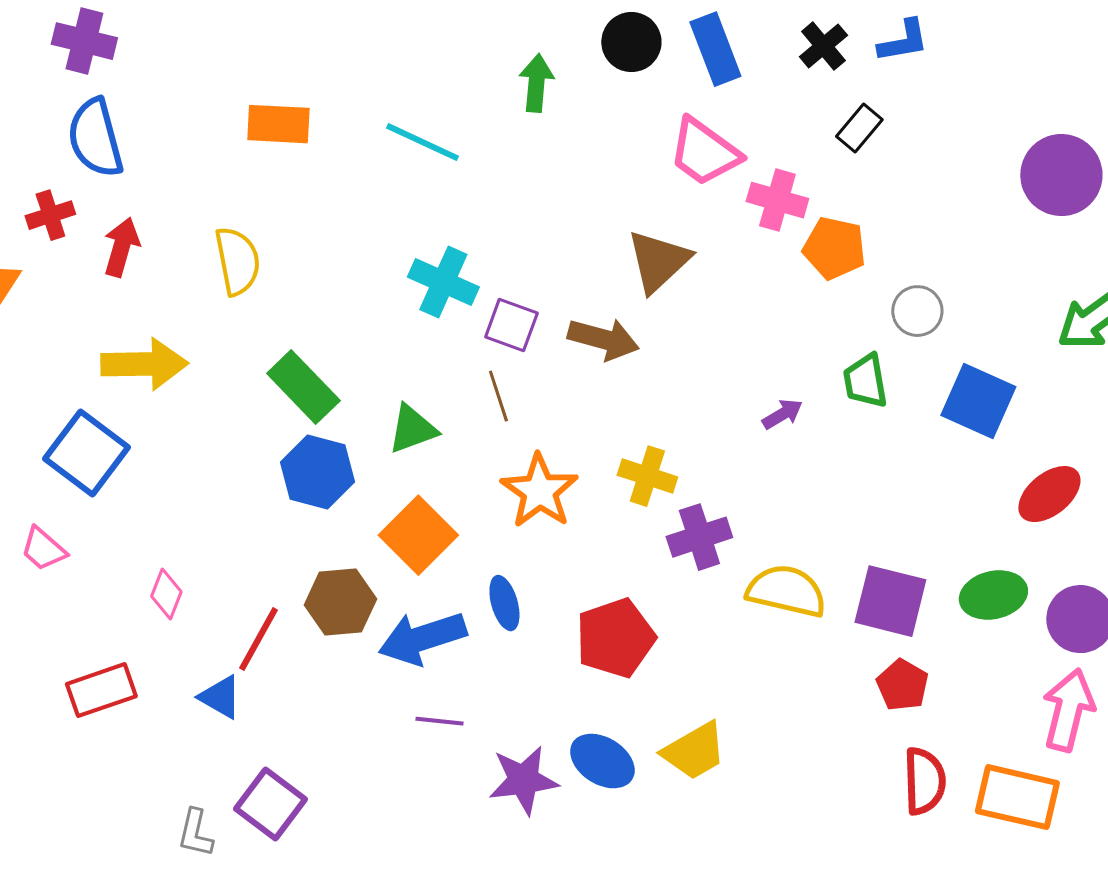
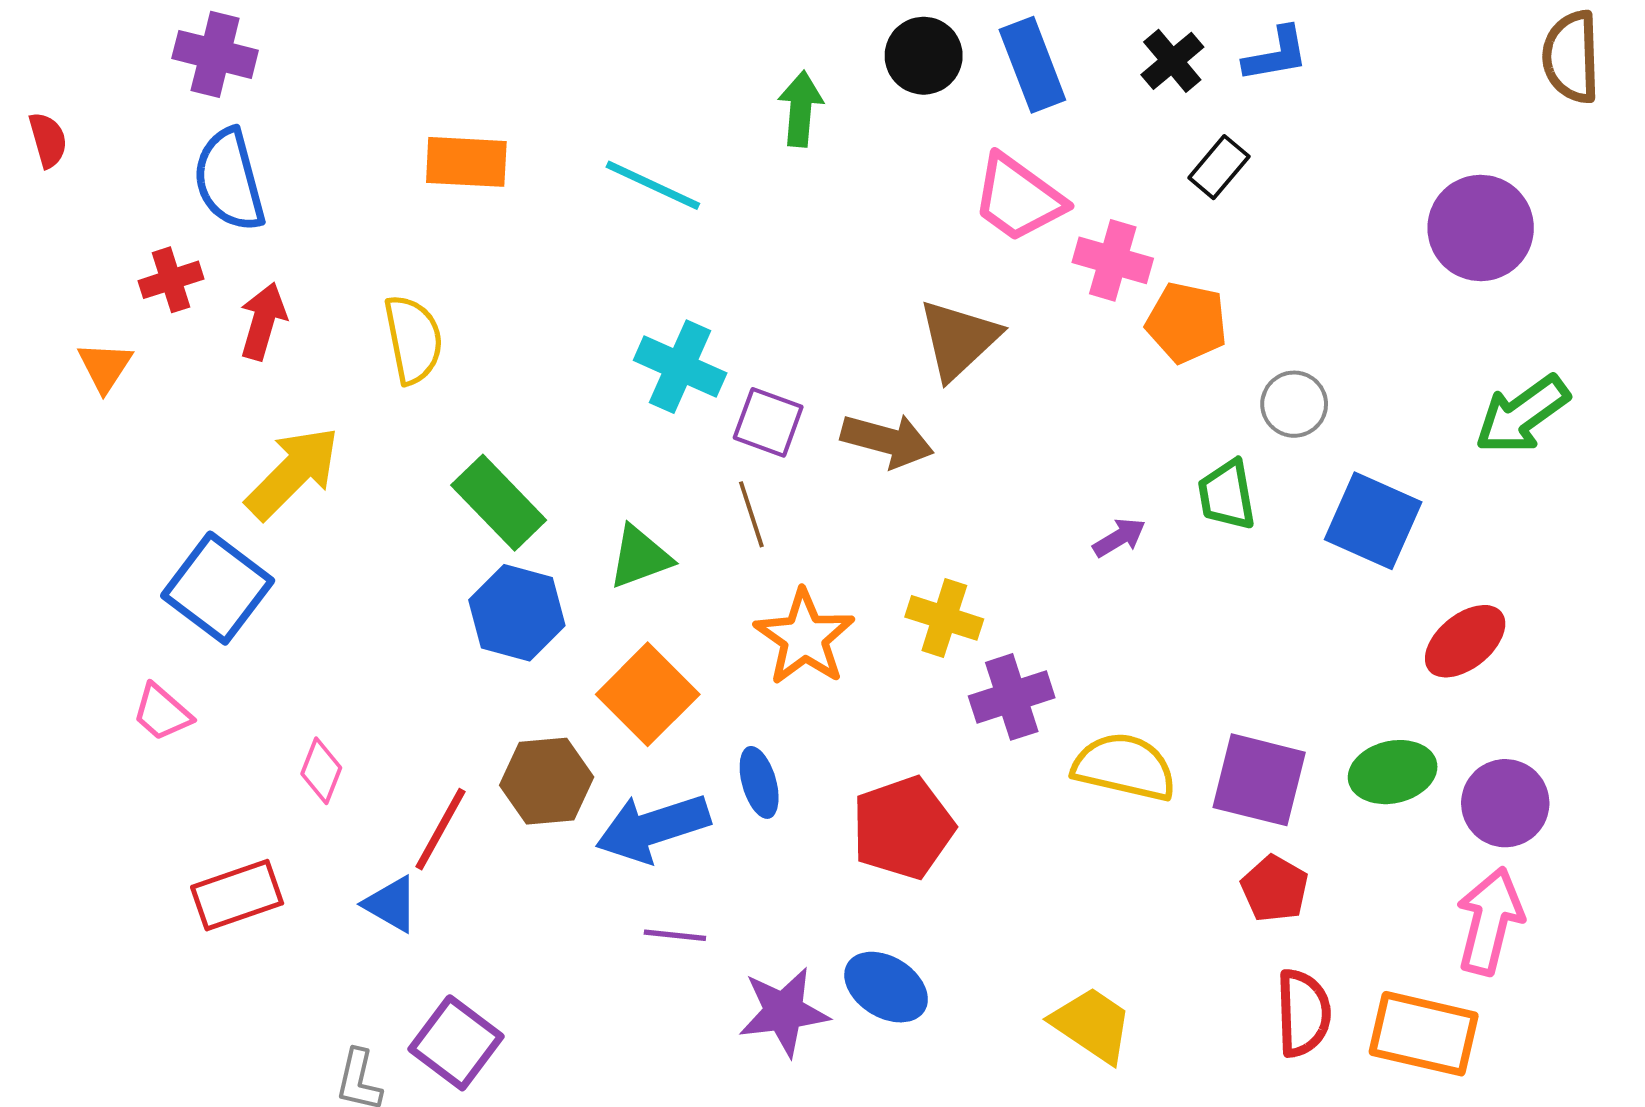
yellow arrow: (144, 364) -> (293, 473), turned -44
yellow trapezoid: (694, 751) -> (1092, 1025), moved, turned -116

